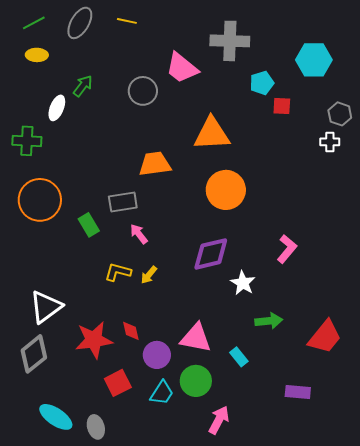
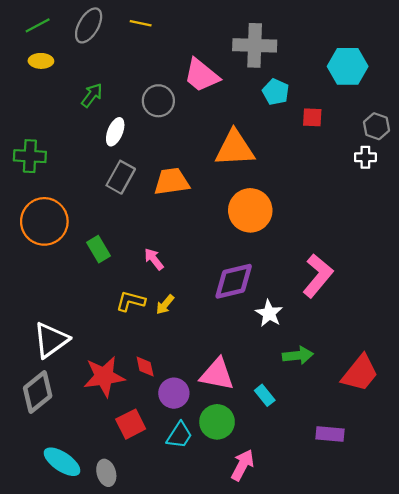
cyan pentagon: (262, 83) -> (276, 92), moved, turned -30
white ellipse: (57, 108) -> (115, 132), moved
gray rectangle: (123, 202) -> (121, 177), moved, turned -52
pink L-shape: (287, 249) -> (318, 276), size x1.4

